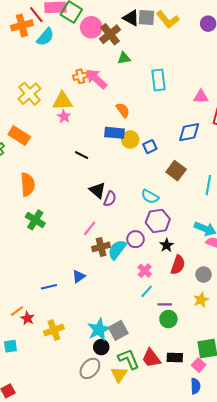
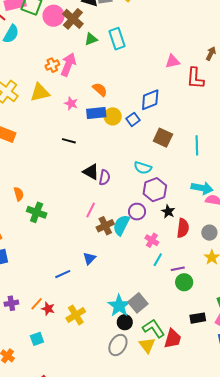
pink arrow: (96, 79) -> (68, 65), turned 80
cyan rectangle: (159, 80) -> (117, 39), moved
pink star: (64, 117) -> (71, 103), moved
blue diamond: (189, 132) -> (150, 100), moved
orange semicircle: (28, 184) -> (19, 194), moved, size x0.6
red trapezoid: (151, 358) -> (173, 339), moved, turned -115

